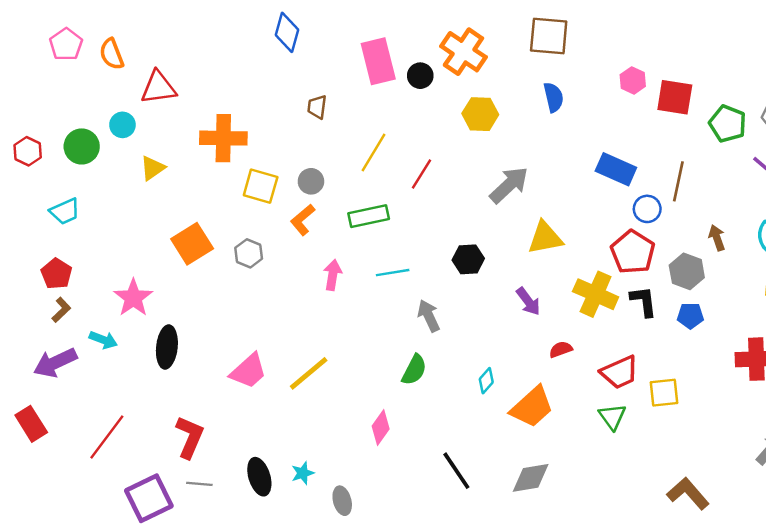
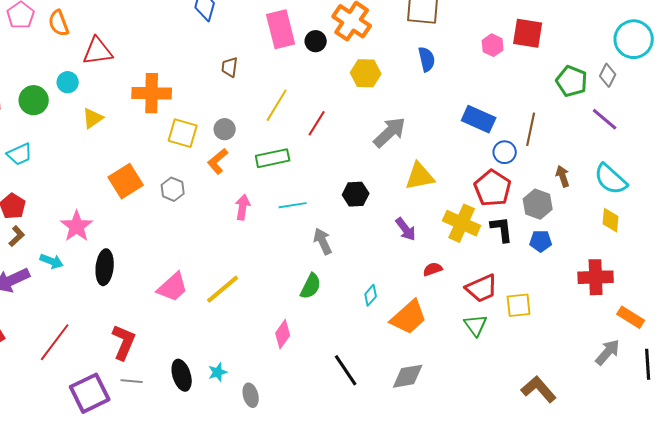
red square: (675, 97) -> (528, 33), moved

